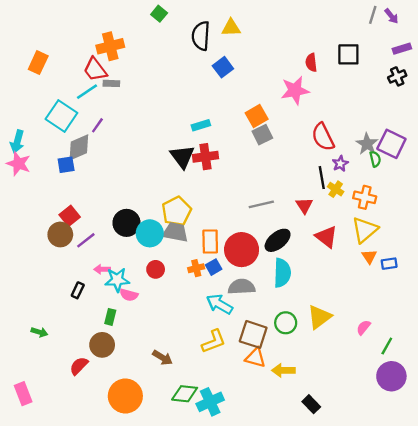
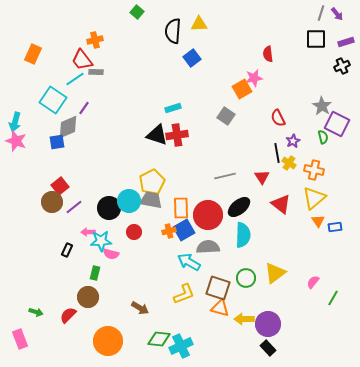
orange cross: (110, 46) -> (95, 40), size x0.7
black square: (348, 54) -> (316, 39), moved
pink star: (295, 90) -> (254, 78), size x0.7
orange square: (257, 116) -> (242, 89), moved
gray square: (262, 135) -> (226, 116), turned -30
red semicircle: (323, 137) -> (278, 118), size x0.7
gray star: (367, 144) -> (322, 106), moved
black triangle: (182, 157) -> (157, 135), turned -35
black circle: (127, 223) -> (109, 208), moved
blue square: (214, 267) -> (184, 230), size x1.5
green arrow: (39, 332) -> (36, 312), moved
purple circle: (391, 376) -> (268, 324), moved

